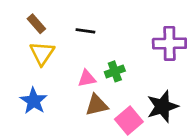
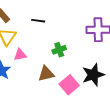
pink triangle: (87, 78) -> (20, 55), moved

